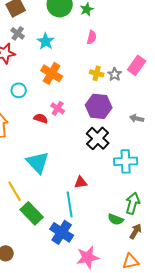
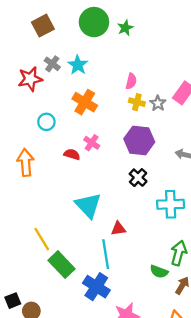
gray cross: (18, 33) -> (52, 64), moved
pink semicircle: (92, 37) -> (131, 81), moved
black cross: (98, 138) -> (138, 178), size x0.7
cyan triangle: (38, 162) -> (88, 205), moved

